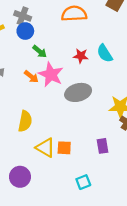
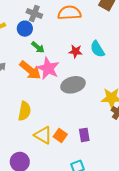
gray cross: (23, 16) -> (34, 13), moved
orange arrow: (31, 77) -> (30, 70), size x1.6
purple rectangle: (102, 146) -> (84, 135), moved
orange square: (64, 148) -> (60, 135), turned 32

